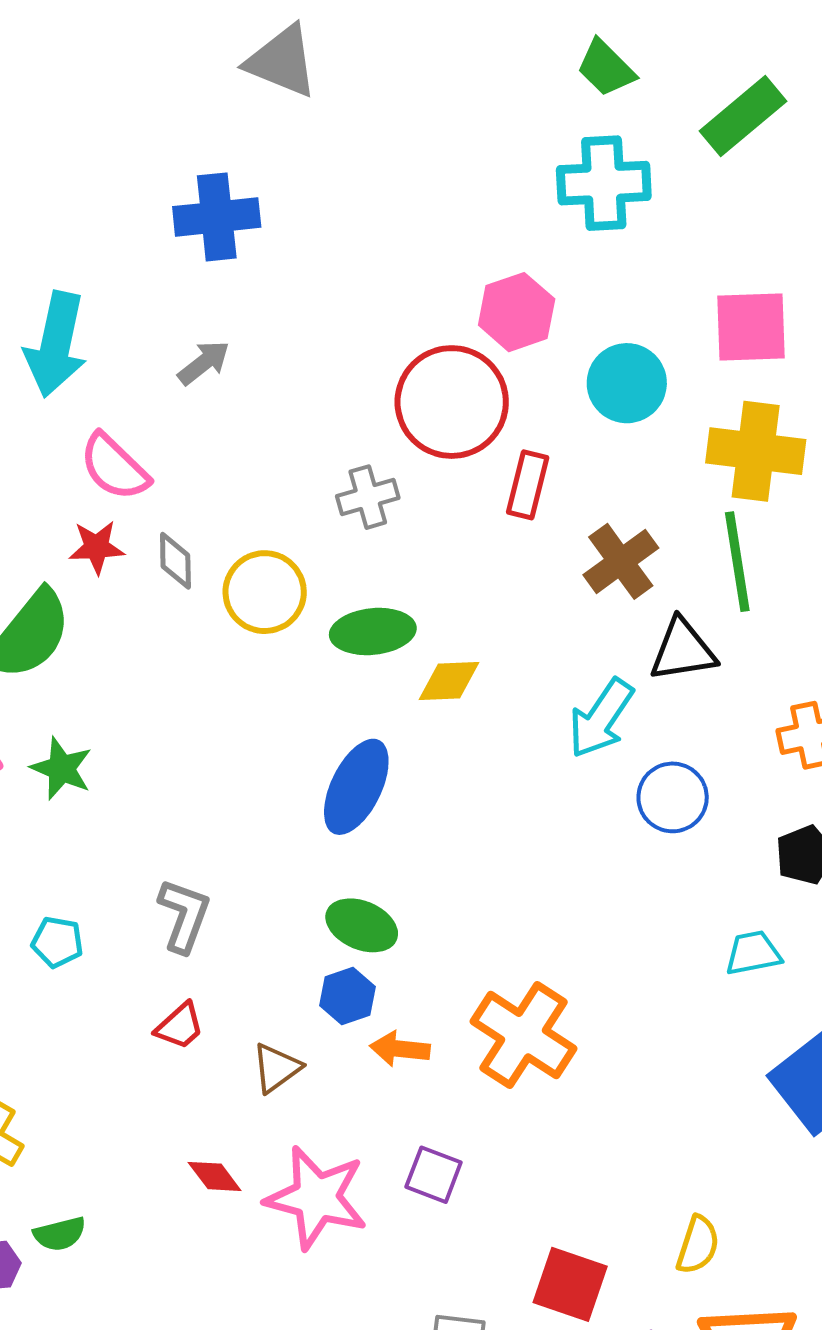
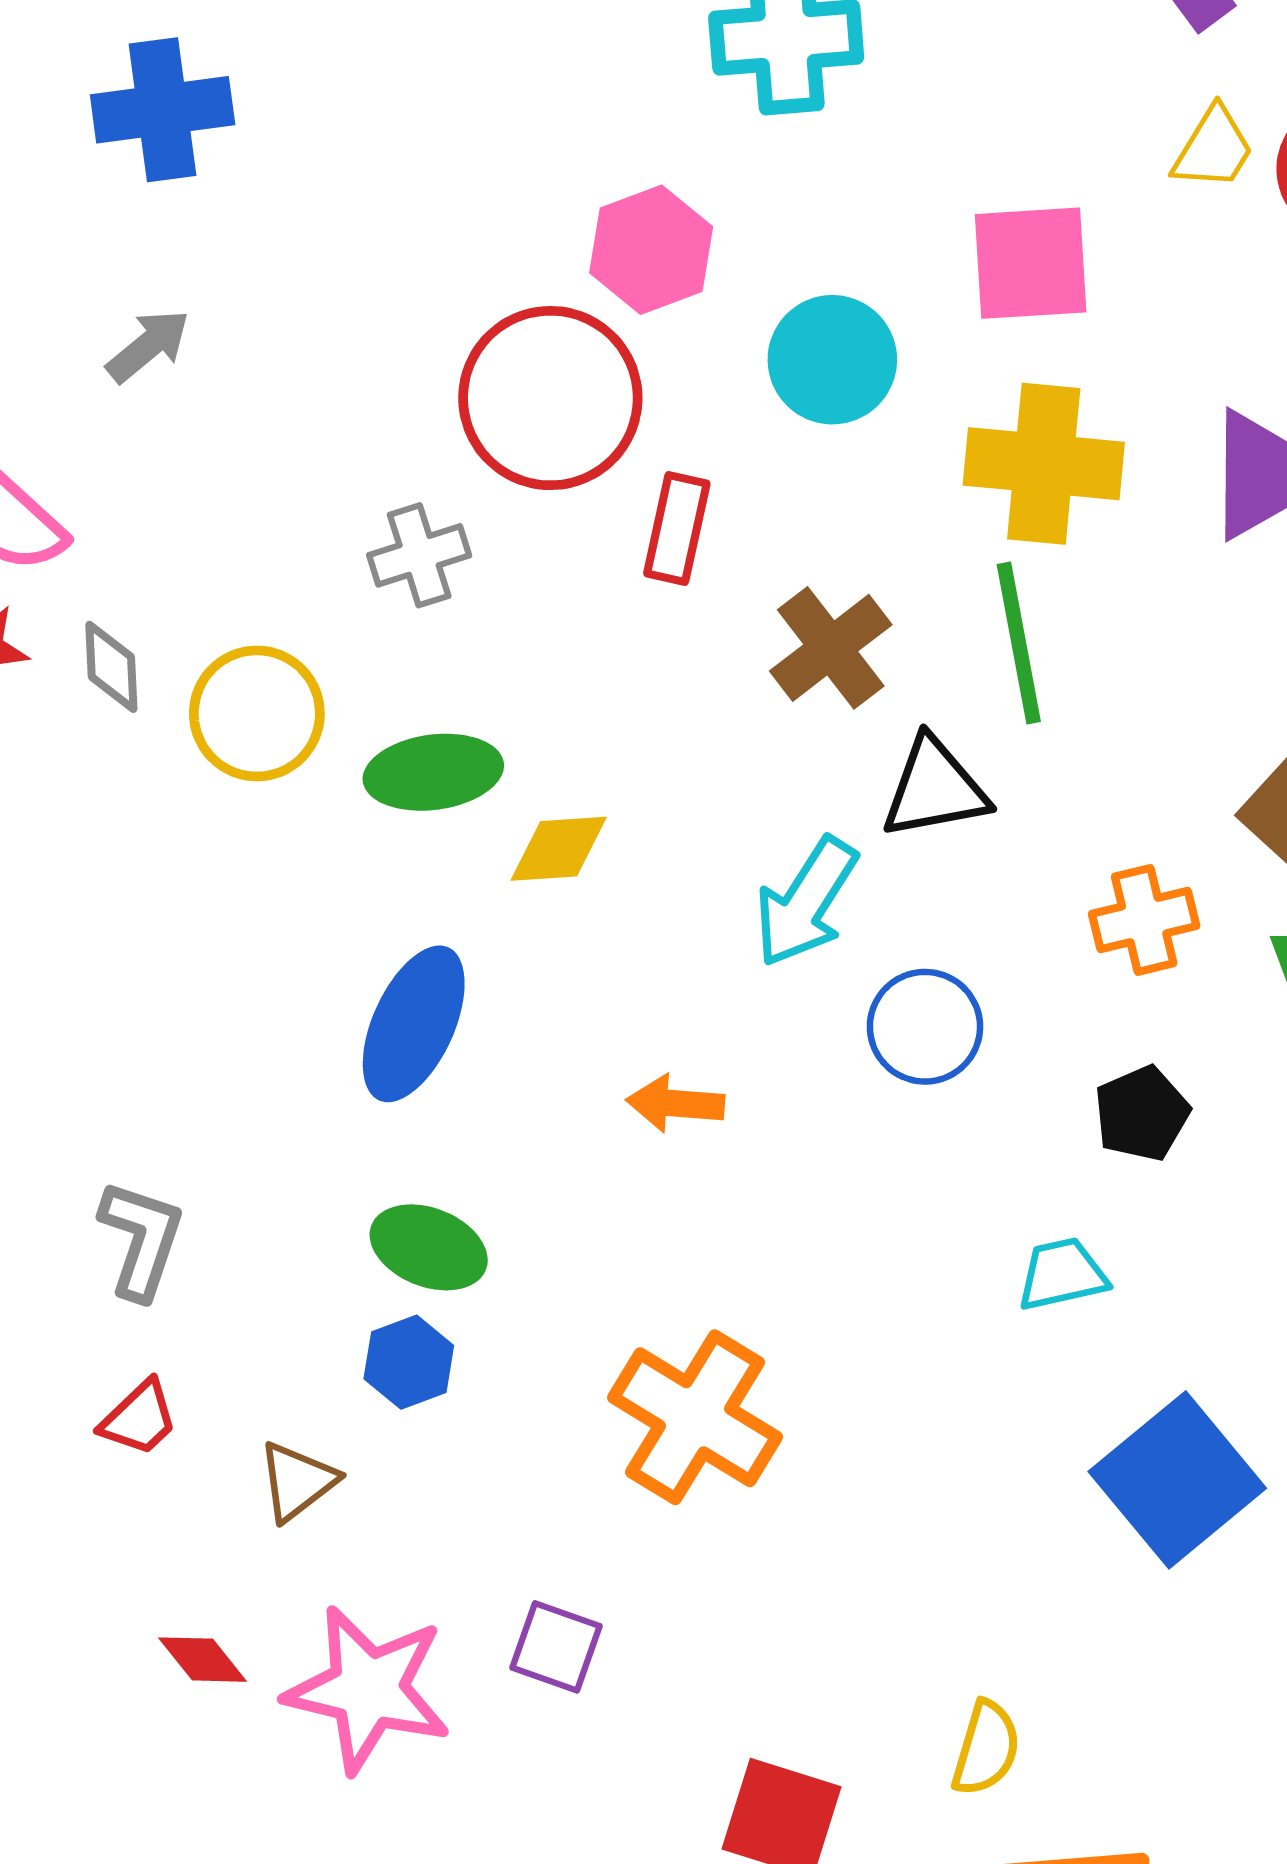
orange arrow: (400, 1049) -> (675, 1103), moved

